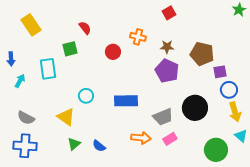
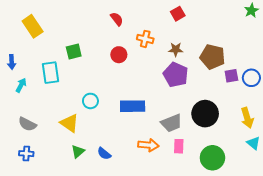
red semicircle: (85, 28) -> (117, 19), moved
blue circle: (229, 90) -> (251, 78), moved
pink rectangle: (170, 139) -> (179, 146), turned -56
blue cross: (25, 146) -> (26, 154), size x0.6
green circle: (216, 150) -> (212, 158), moved

